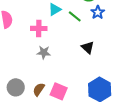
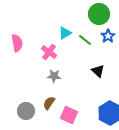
pink cross: (39, 28) -> (49, 52), turned 35
brown semicircle: (39, 89) -> (49, 103), moved

